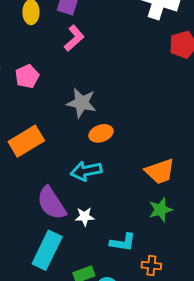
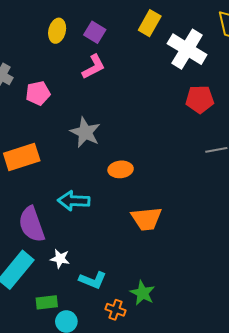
orange ellipse: (101, 133) -> (121, 169), moved
green star: (160, 210) -> (143, 293), moved, turned 30
white star: (85, 217) -> (60, 259), moved

